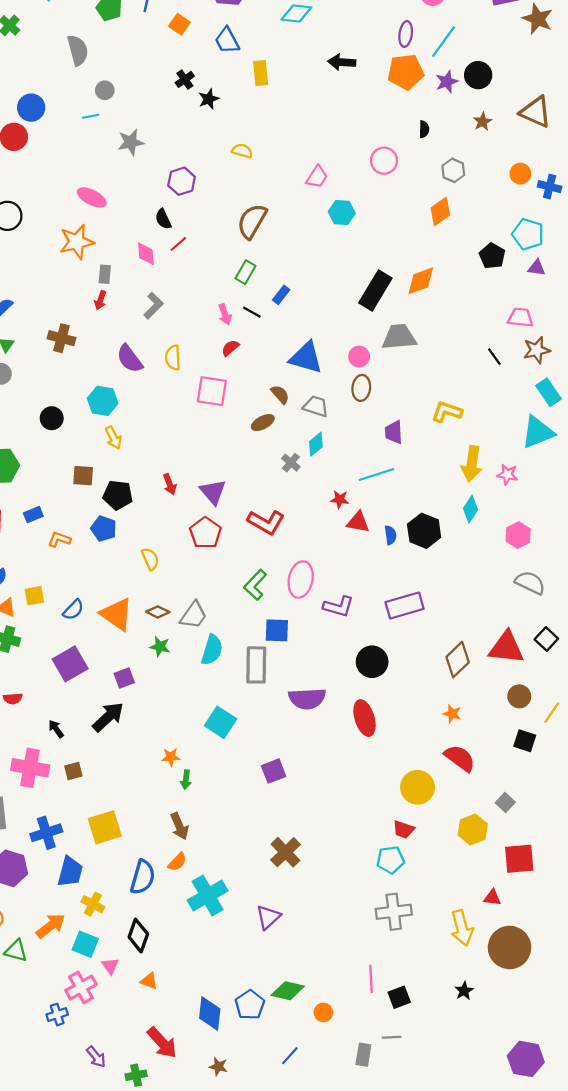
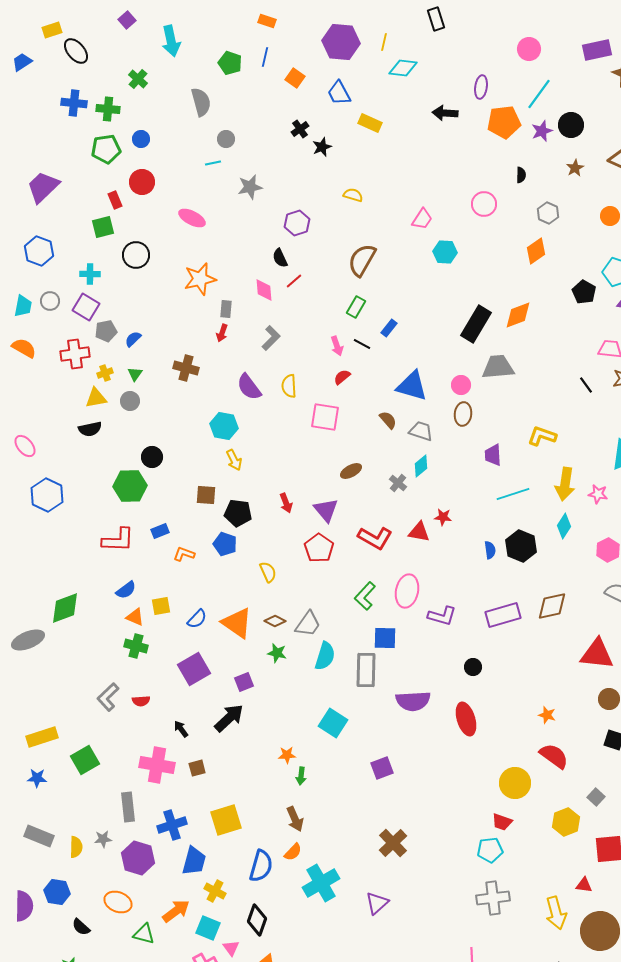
purple ellipse: (406, 34) -> (481, 87), moved
yellow rectangle: (261, 73) -> (370, 123), turned -60
blue circle: (31, 108) -> (141, 139), moved, size x0.7
pink ellipse: (92, 197) -> (192, 218), moved
black circle: (52, 418) -> (152, 457), moved
brown ellipse: (263, 423) -> (351, 471), moved
cyan line: (376, 475) -> (513, 494), moved
red triangle: (358, 522) -> (419, 532), moved
brown diamond: (458, 660) -> (552, 606), moved, turned 32
black circle: (372, 662) -> (473, 667), size x0.6

